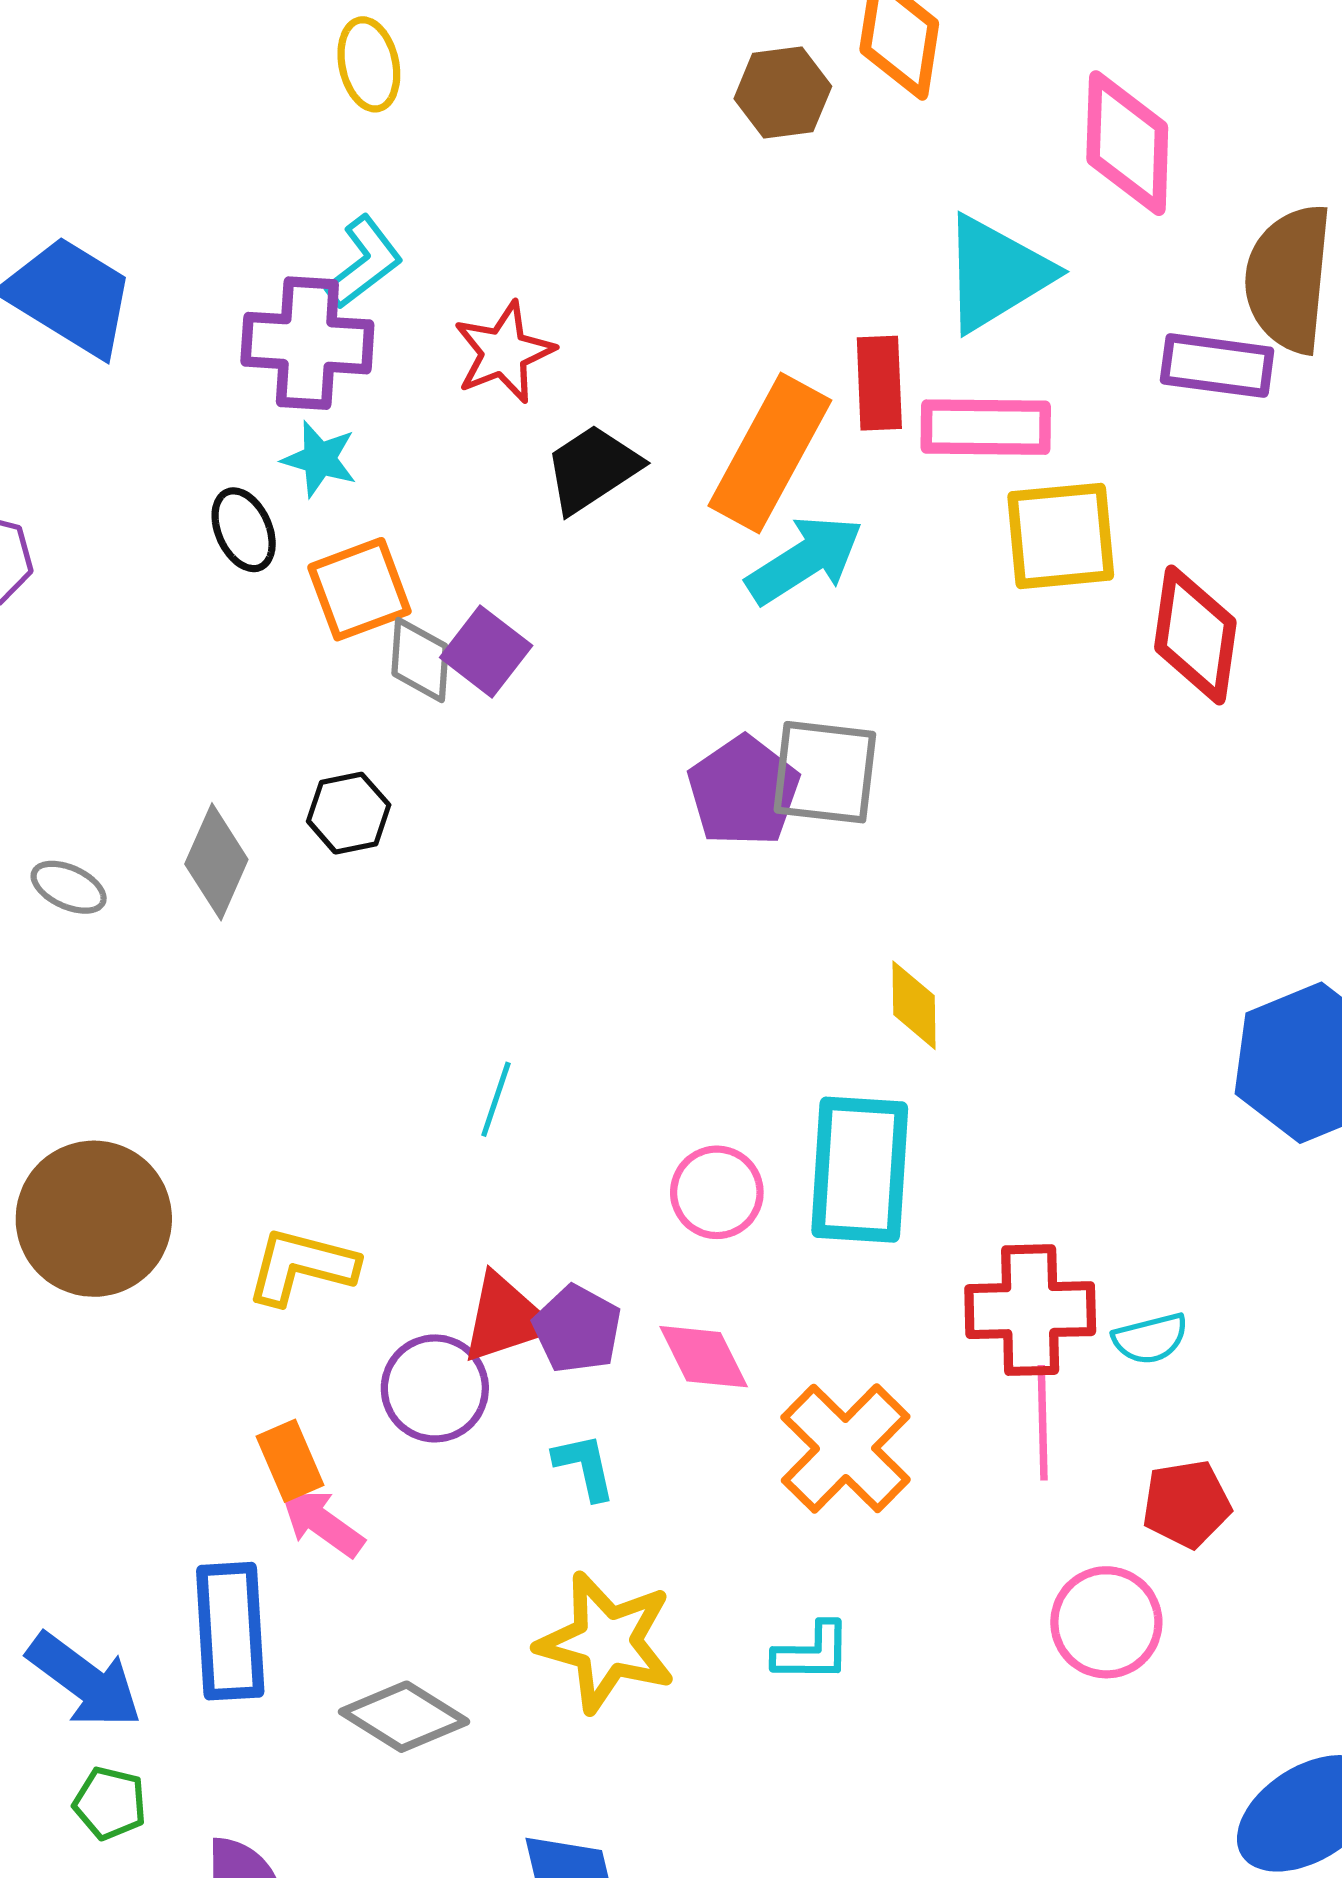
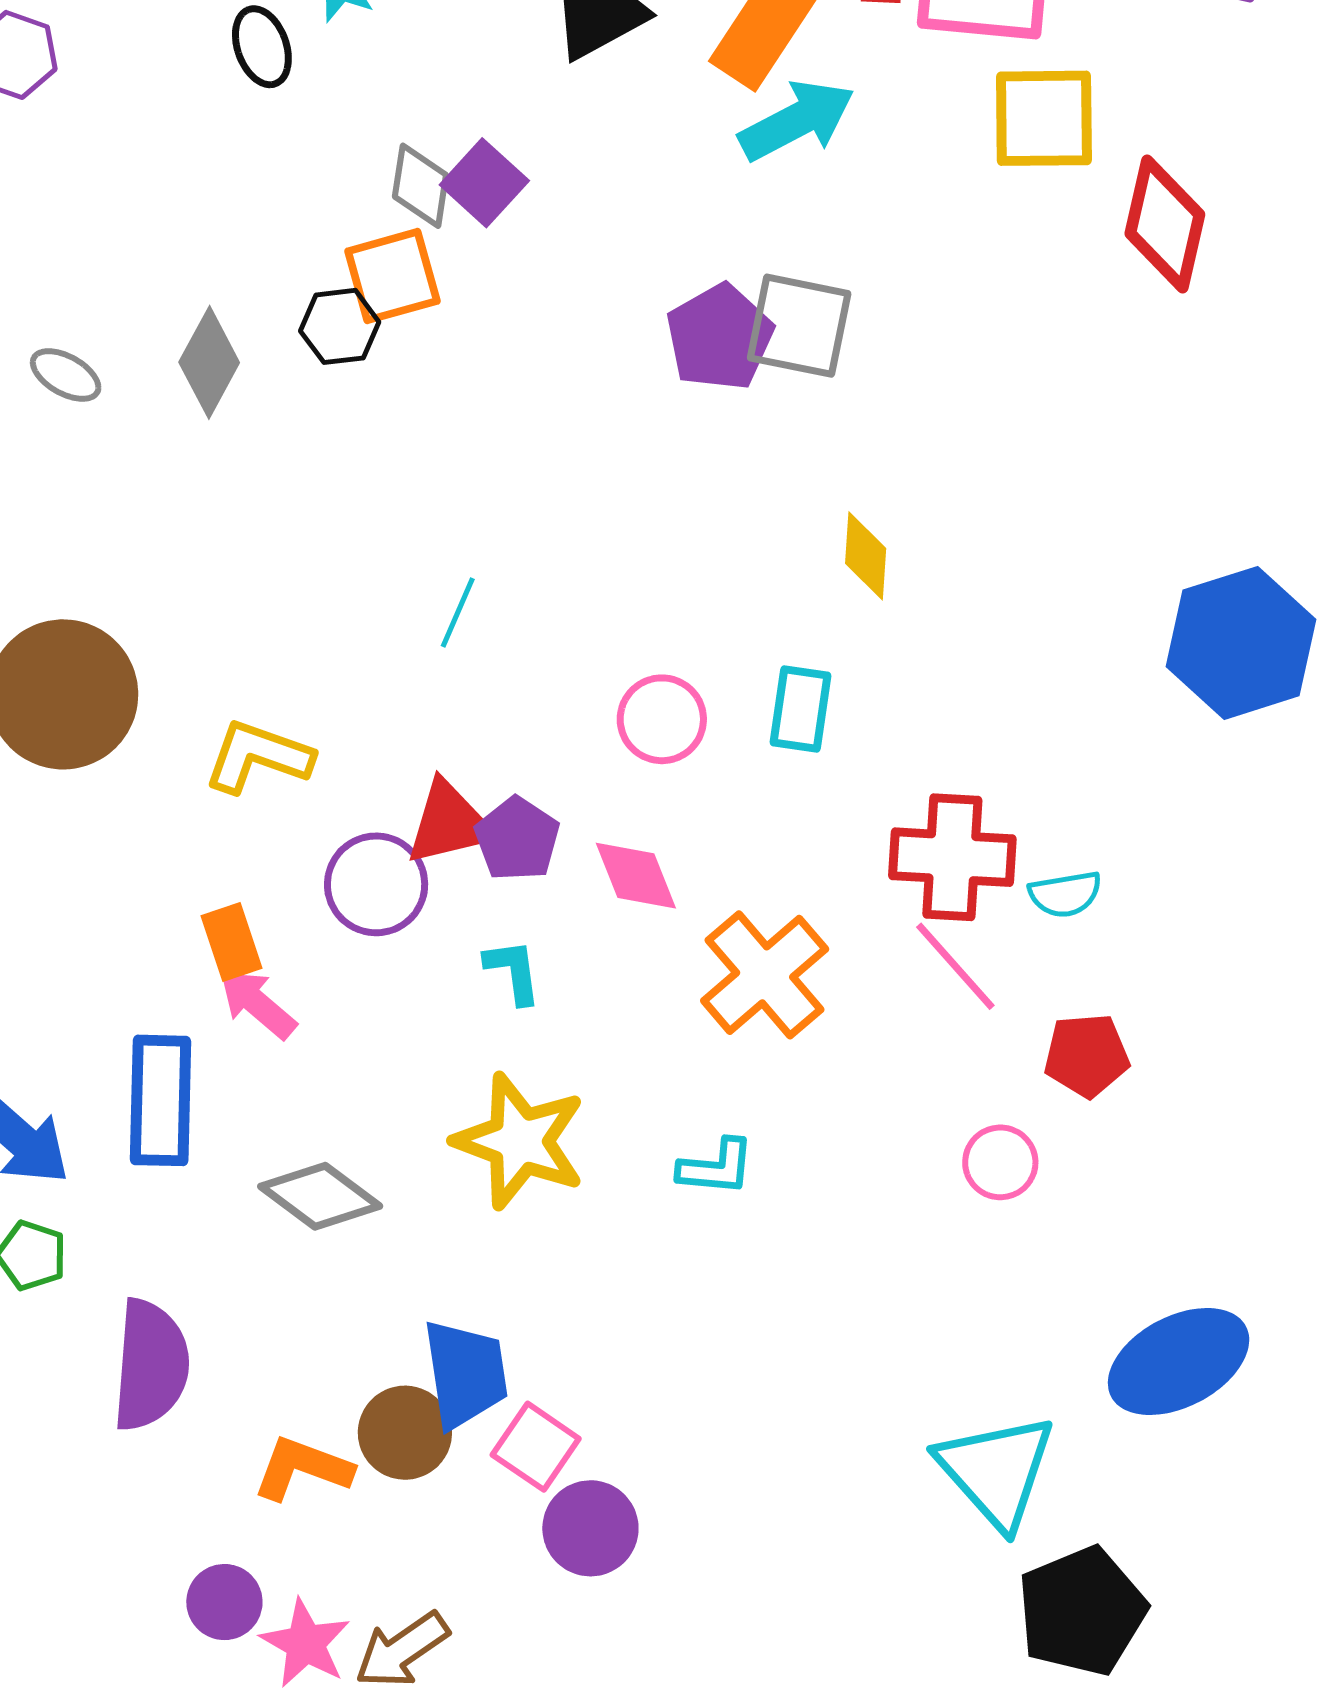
orange square: (359, 589) -> (392, 276), moved
cyan rectangle: (860, 1170) -> (801, 709), size x0.6
pink line: (1043, 1423) -> (955, 966), turned -45
pink circle: (1106, 1622) -> (1000, 1162), size x0.7

